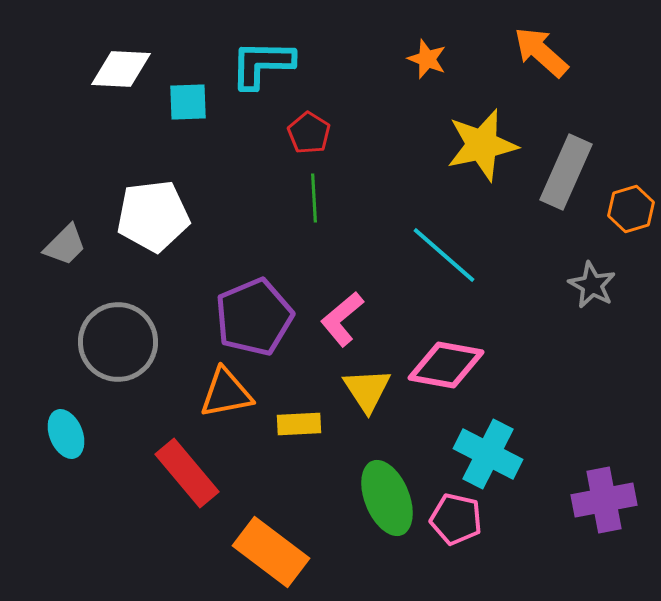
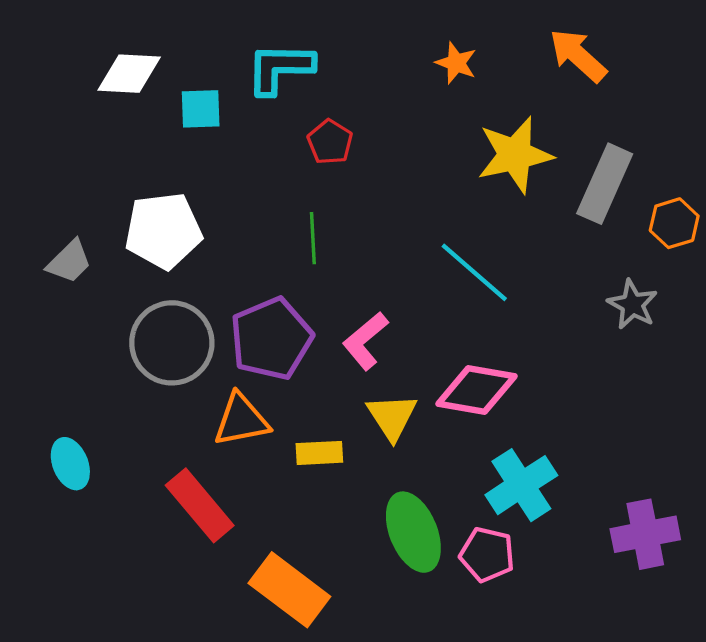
green line: (314, 198) -> (313, 238), moved
gray circle: (118, 342) -> (172, 343), moved
cyan cross: (488, 454) -> (521, 485), turned 30

